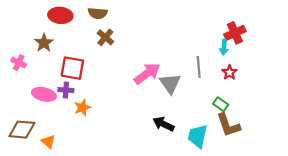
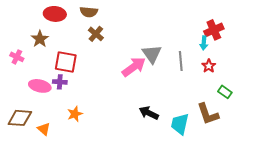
gray triangle: (170, 83) -> (152, 54), moved
green rectangle: (221, 104) -> (225, 92), moved
orange star: (82, 108) -> (75, 114), moved

